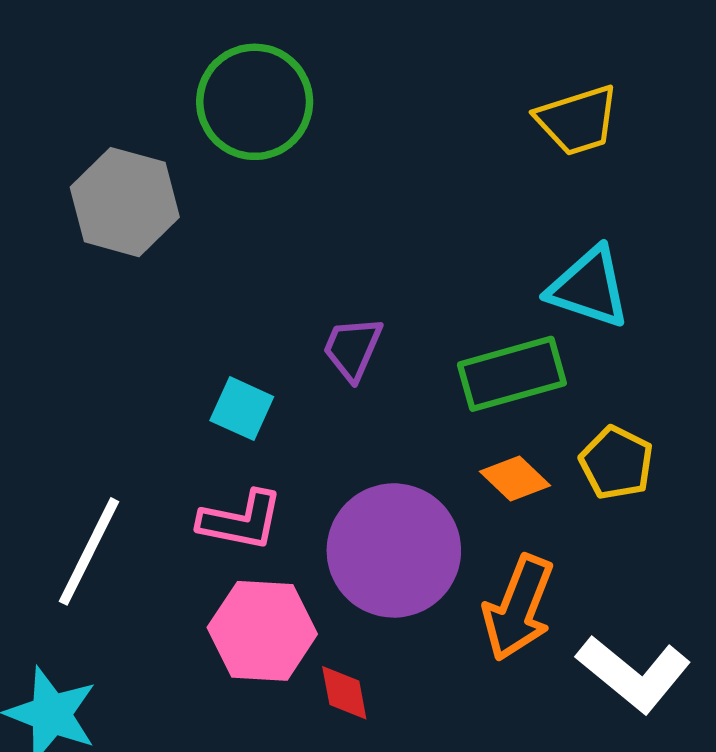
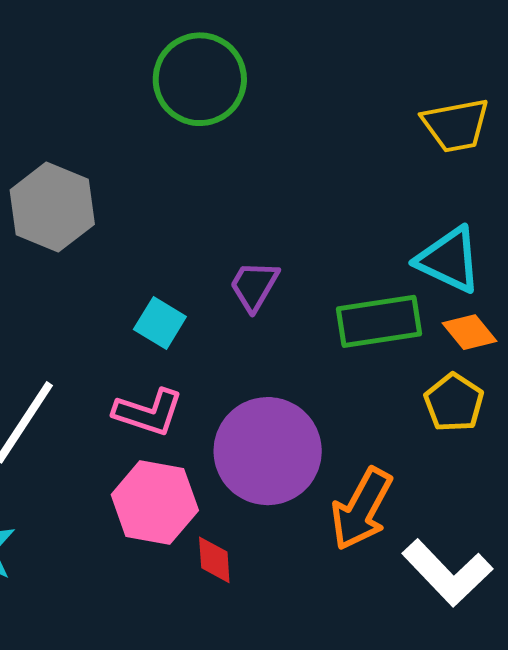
gray hexagon: (125, 202) -> (52, 207), moved
orange diamond: (515, 478) -> (469, 332), moved

